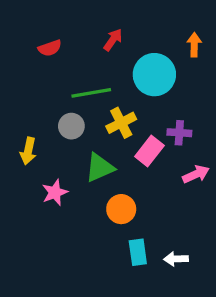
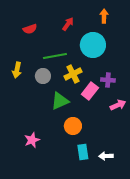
orange arrow: (194, 45) -> (104, 16), moved
yellow arrow: (28, 151) -> (17, 70), moved
pink star: (55, 192) -> (32, 140), moved

